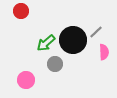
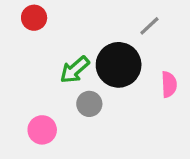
gray line: (96, 32) -> (149, 26), moved

